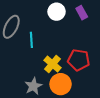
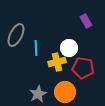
white circle: (57, 12) -> (69, 48), moved
yellow cross: (52, 64) -> (57, 62), moved, turned 36

